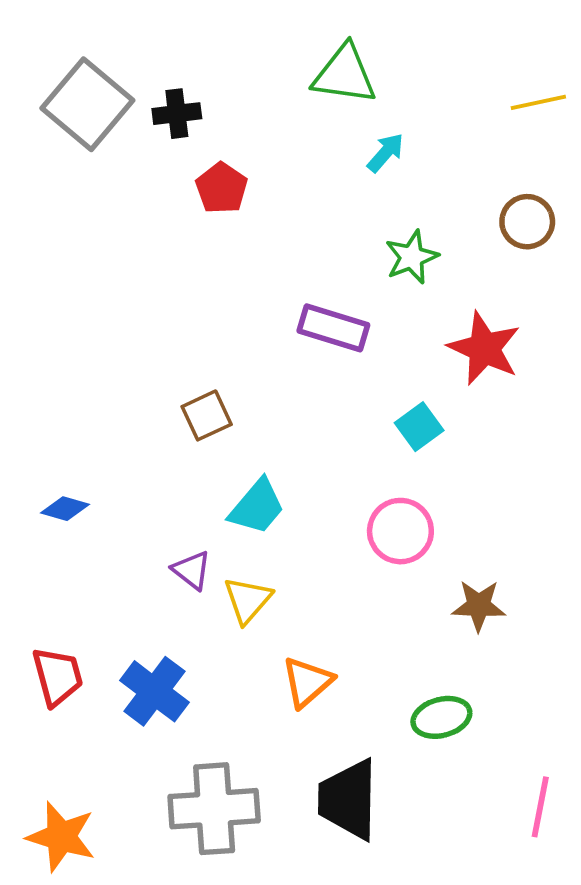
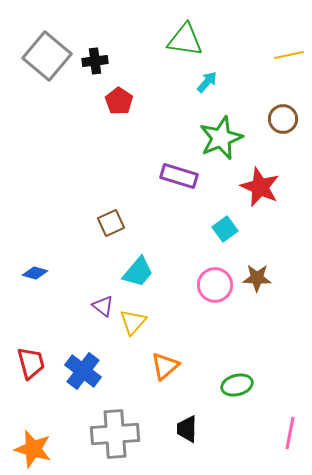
green star: (412, 257) -> (221, 138), size x1.5
brown star: (479, 606) -> (257, 278), moved
black trapezoid: (348, 799) -> (187, 429), size x0.6

